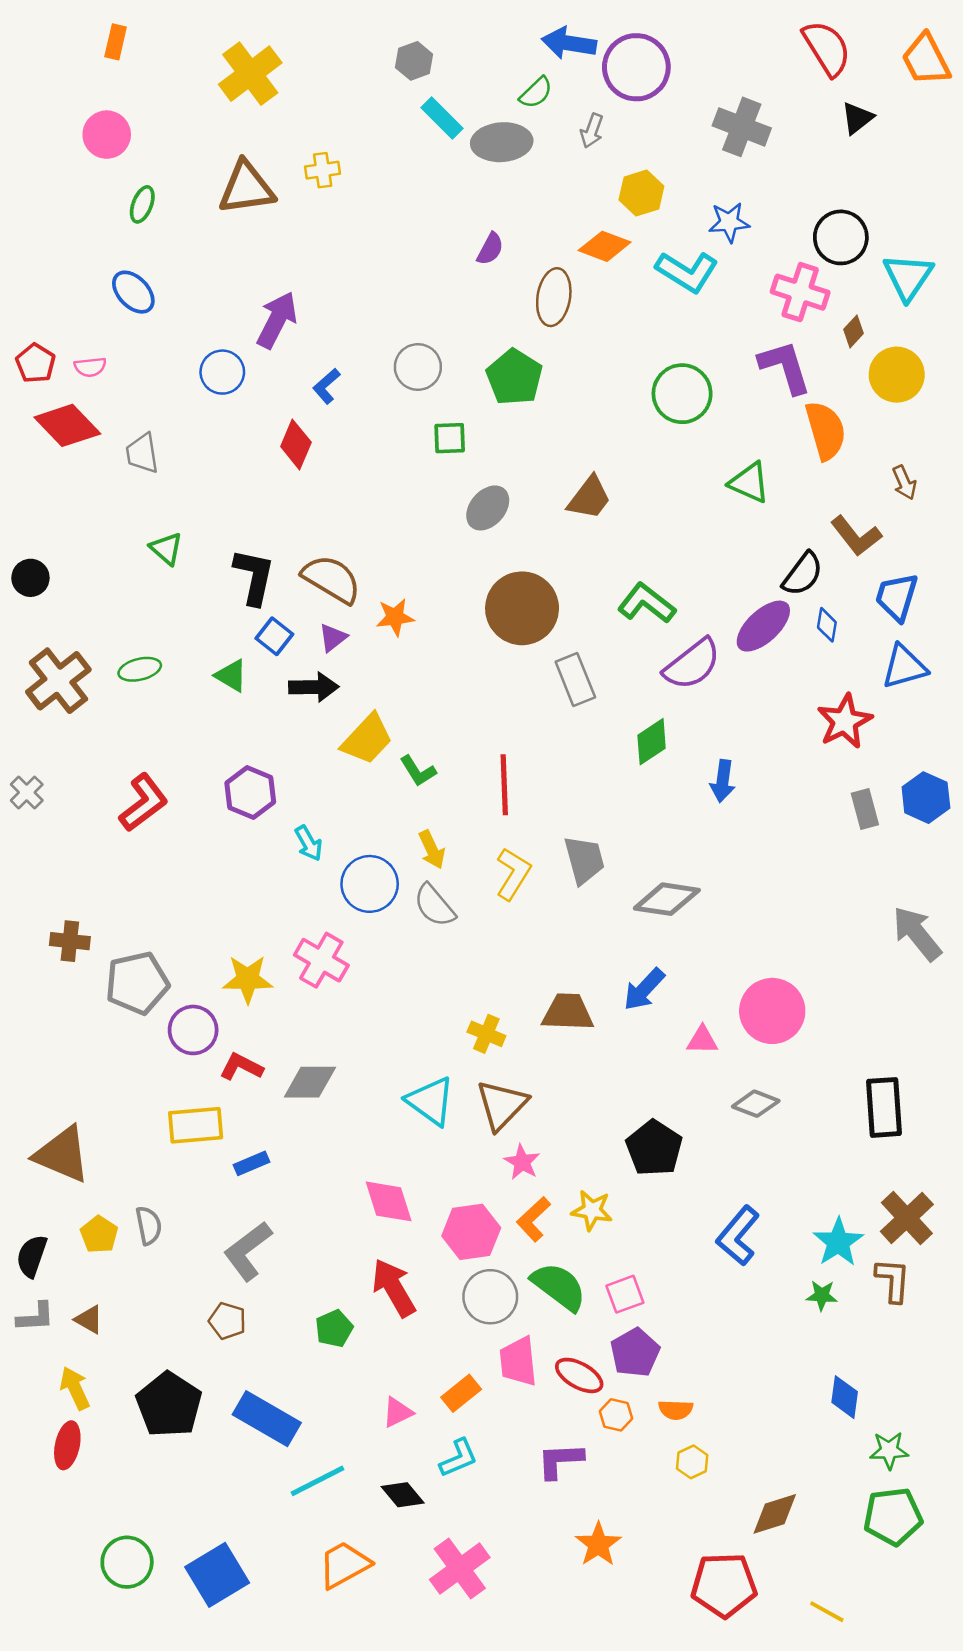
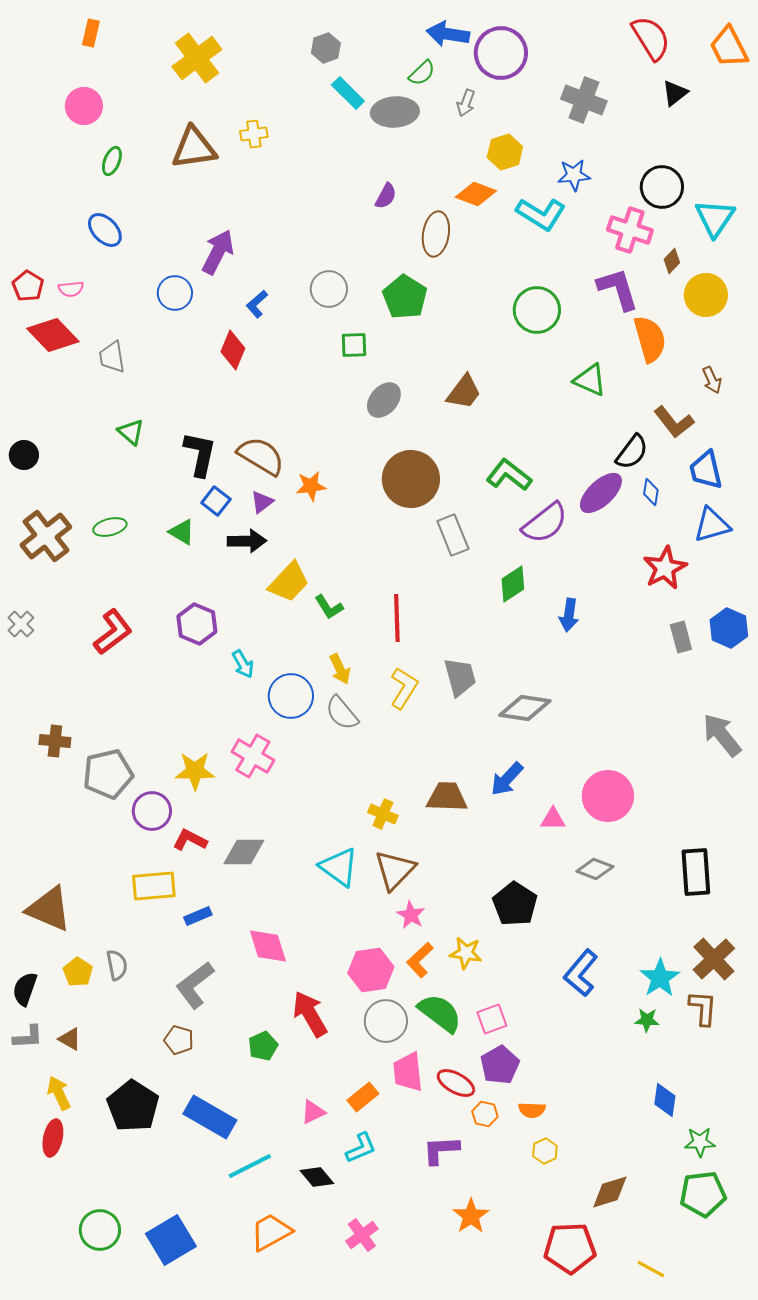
blue trapezoid: (897, 597) -> (706, 470), turned -30
pink diamond: (389, 1201) -> (268, 946), moved
pink cross: (460, 1569) -> (362, 1235), size x0.7

